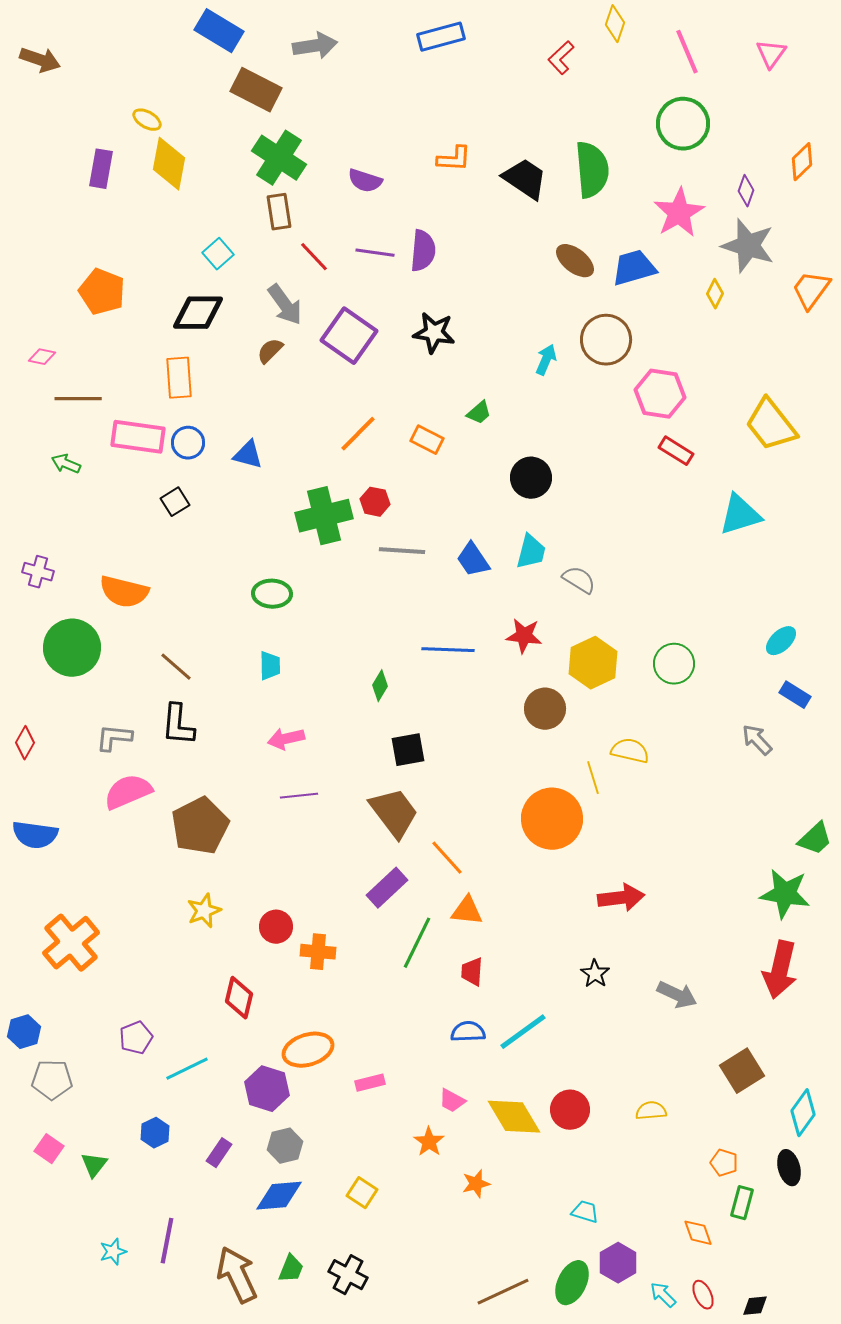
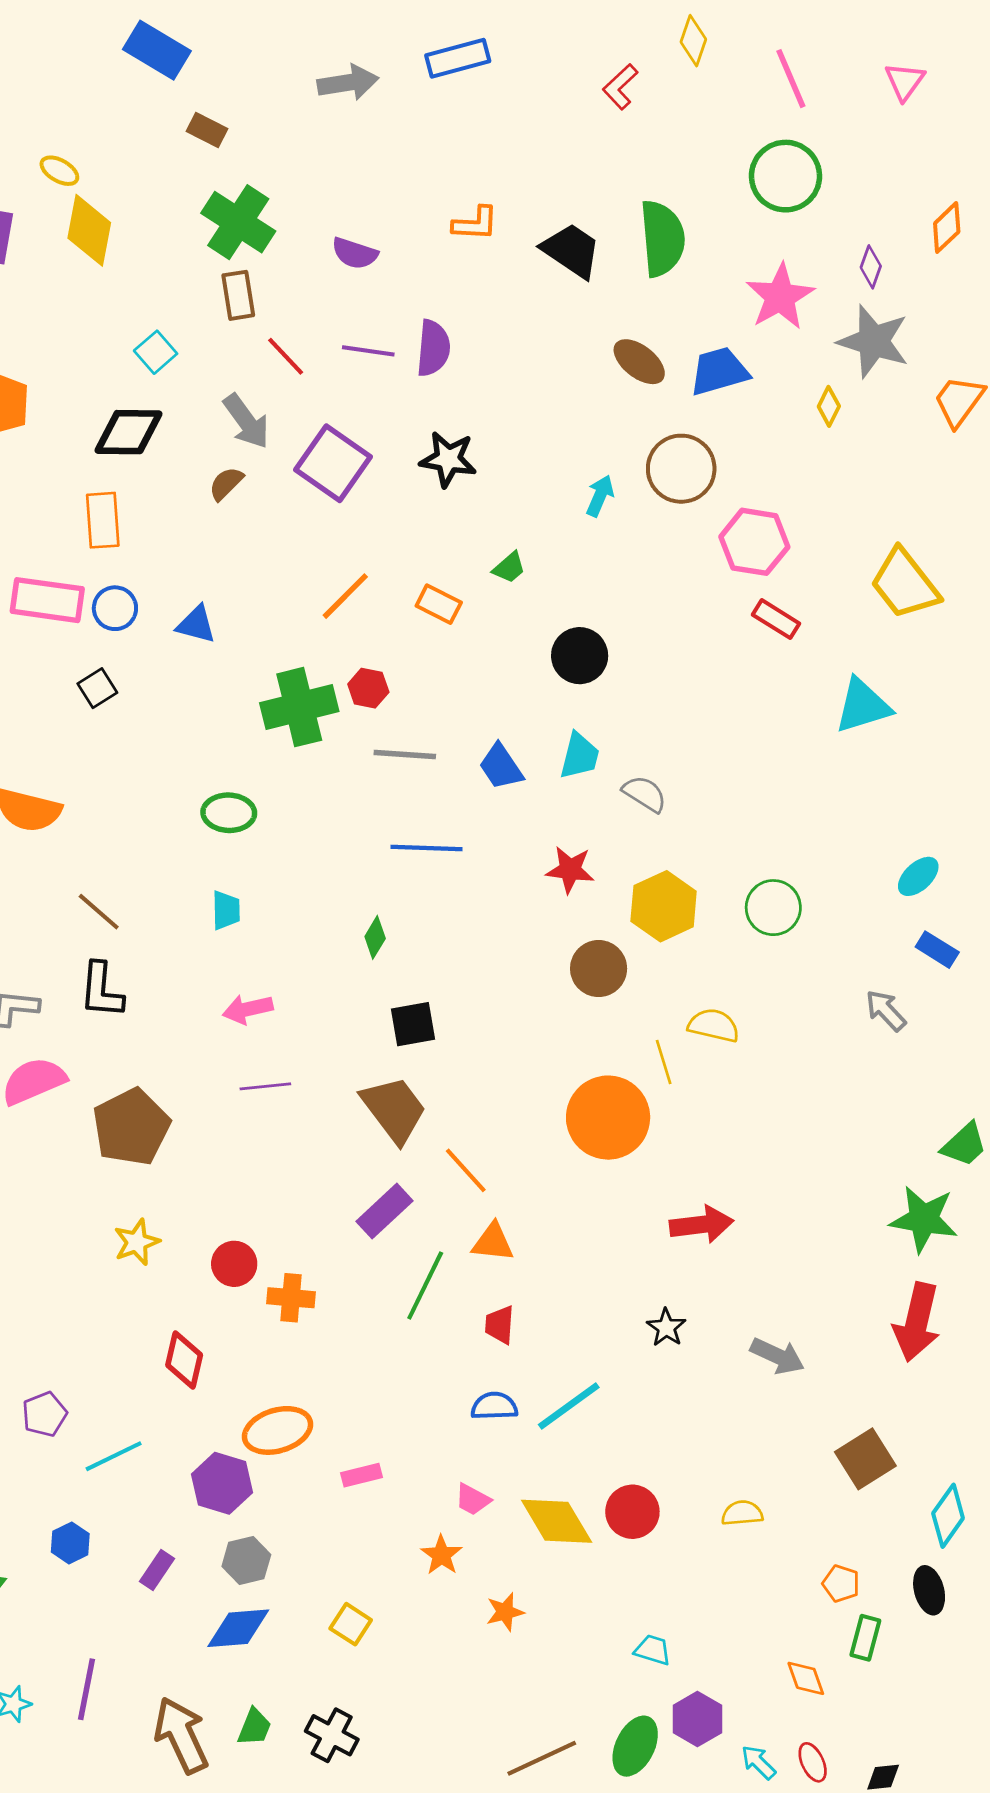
gray arrow: (315, 46) -> (348, 83), moved
brown rectangle: (256, 90) -> (207, 130), size x0.6
blue line: (448, 650) -> (427, 848), moved

